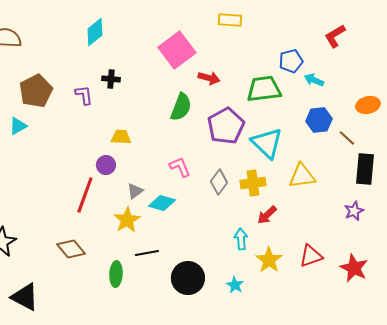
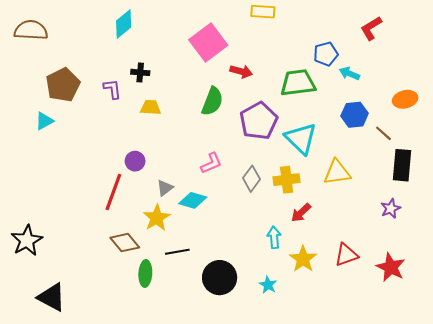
yellow trapezoid: (121, 137) -> (150, 108), moved
pink L-shape: (180, 167) -> (211, 163), turned 90
brown diamond: (71, 249) -> (125, 243), moved

